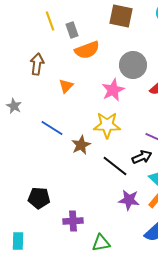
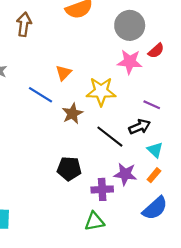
orange triangle: (66, 86) -> (64, 73), moved
pink star: (113, 90) -> (130, 62), moved, turned 30
black pentagon: (39, 198) -> (69, 169), moved
purple cross: (73, 221) -> (102, 189), moved

